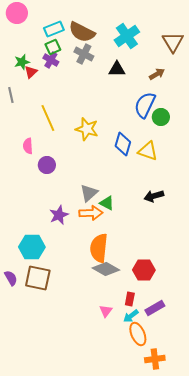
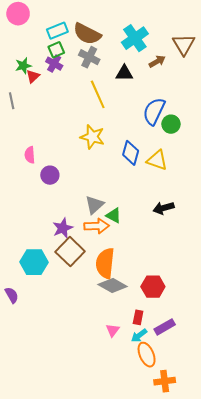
brown arrow: (157, 74) -> (157, 61), moved
yellow line: (48, 118) -> (98, 94), moved
brown square: (38, 278) -> (70, 252), moved, turned 32

